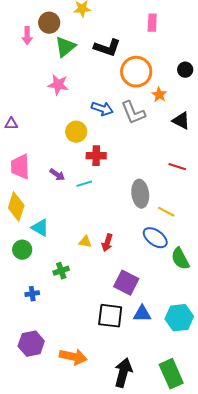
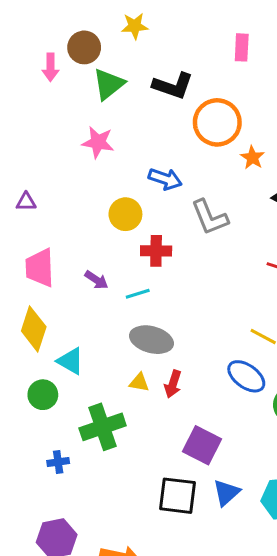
gray L-shape: (133, 113) -> (210, 217), moved
gray ellipse: (140, 194) -> (151, 340), moved, turned -68
green cross: (61, 271) -> (103, 427), size x1.8
blue triangle: (142, 314) -> (226, 493), turned -42

